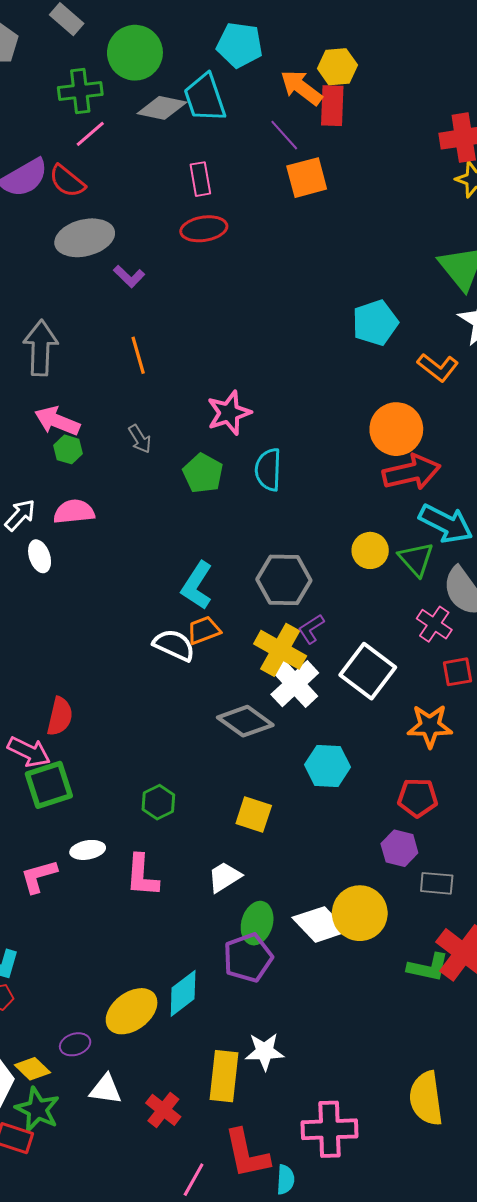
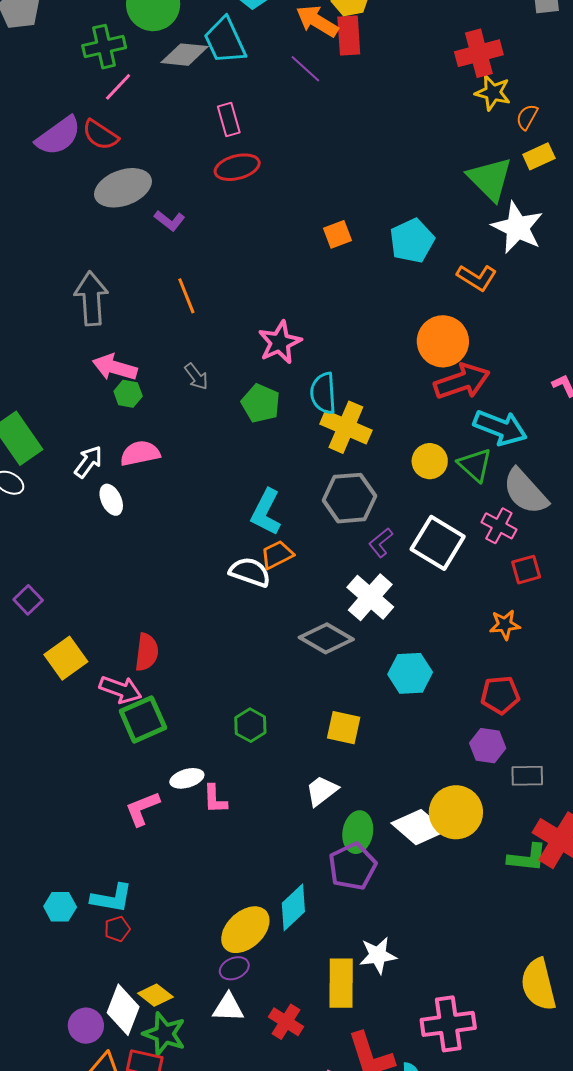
orange square: (307, 178) -> (338, 234), moved, size x0.7
yellow cross: (280, 650) -> (346, 427), moved
white square: (368, 671) -> (438, 543), moved
orange star: (430, 726) -> (505, 625), size x0.7
pink L-shape: (142, 876) -> (215, 799), moved, size x0.7
purple ellipse: (75, 1044) -> (234, 968), moved

